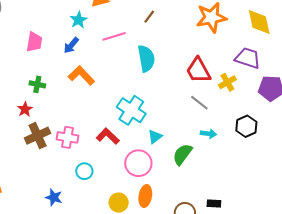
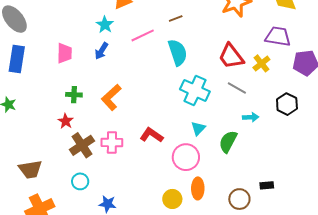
brown line: (149, 17) -> (176, 18), moved, turned 40
orange L-shape: (81, 75) -> (111, 97), moved, turned -80
cyan cross: (131, 110) -> (195, 90), moved
cyan circle: (84, 171) -> (80, 181), moved

